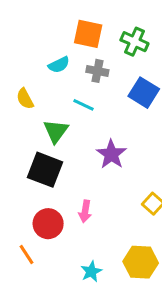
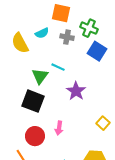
green cross: (134, 42) -> (89, 28), moved
yellow semicircle: (25, 99) -> (20, 43), moved, size x1.5
cyan line: (84, 105) -> (58, 67), moved

